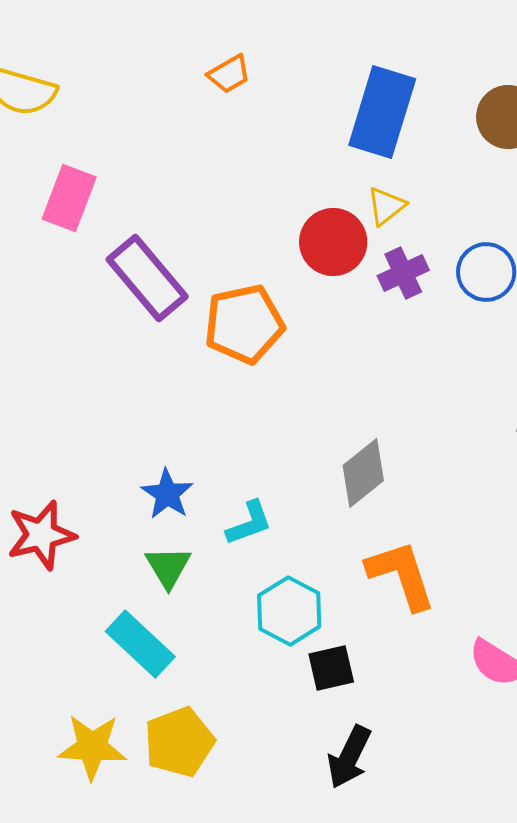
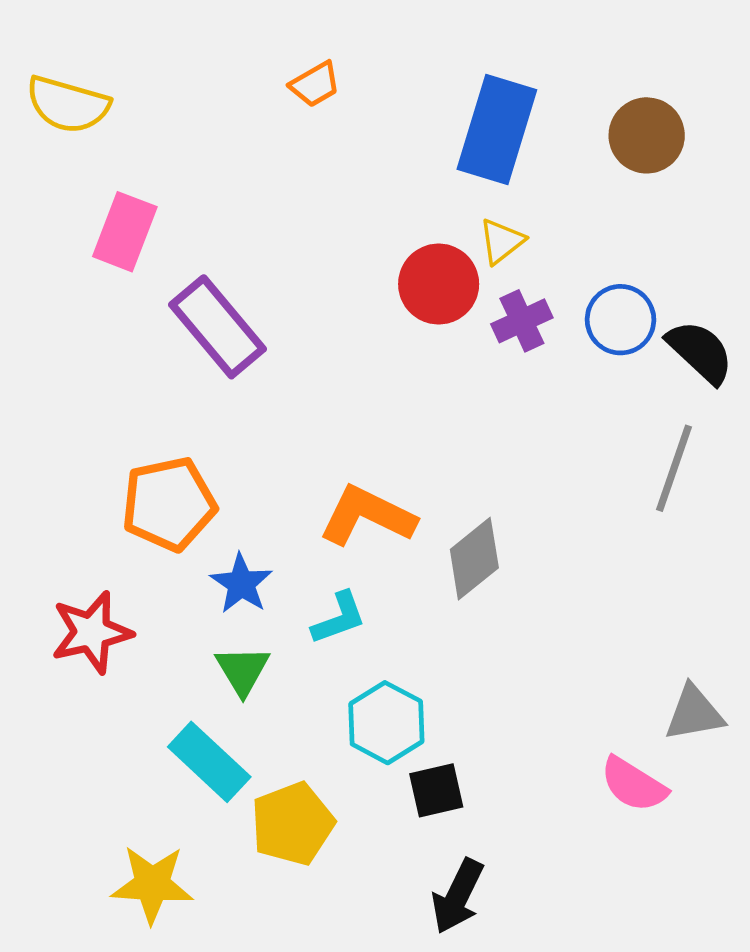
orange pentagon: (244, 324) -> (169, 504), moved
orange L-shape: (401, 575) -> (367, 516), moved, turned -46
yellow pentagon: (179, 742) -> (292, 824), moved

